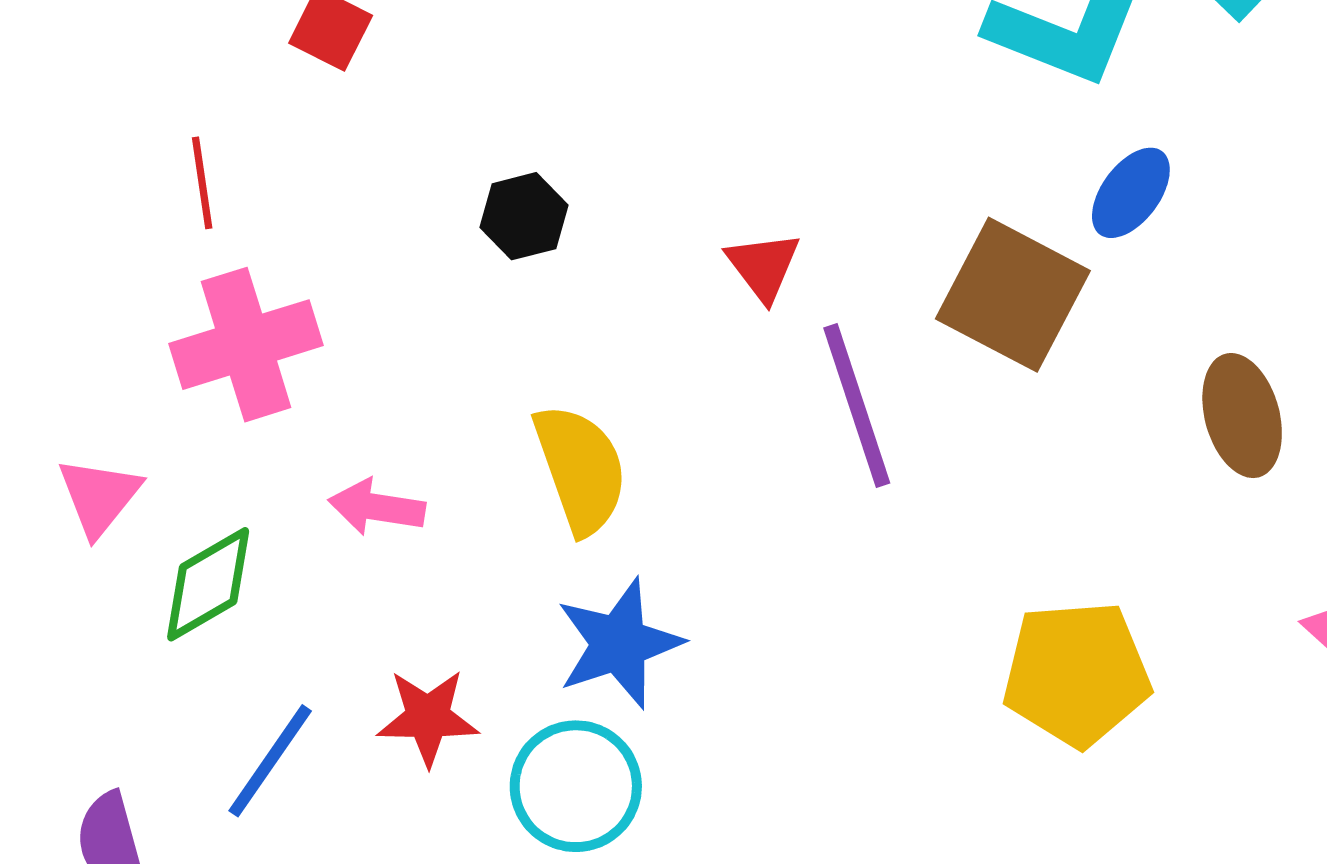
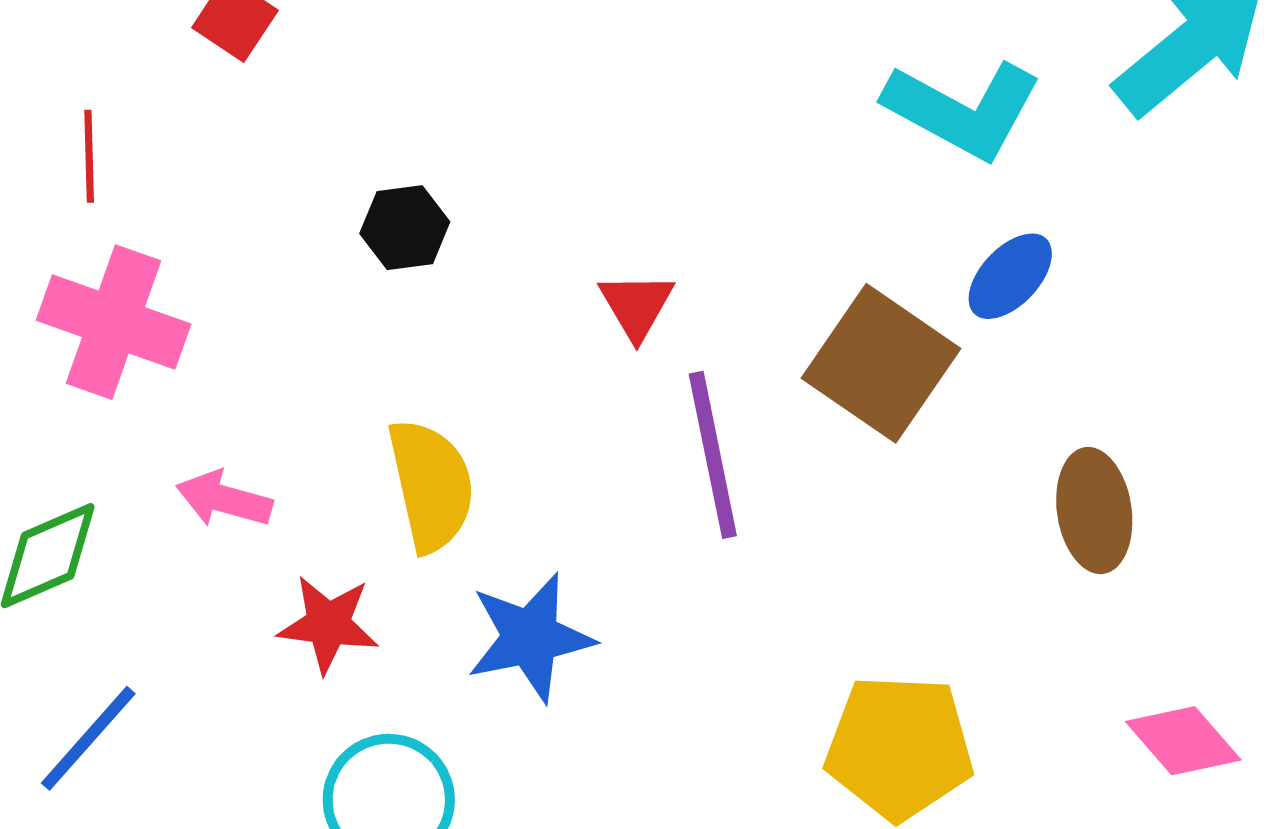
pink cross: (246, 345) -> (114, 322), turned 30
blue star: (619, 644) -> (530, 637), moved
red star: (428, 717) -> (328, 624), moved

